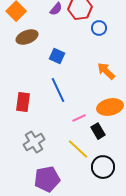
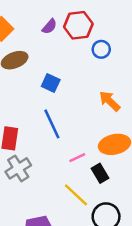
gray cross: (34, 142) -> (18, 168), moved

